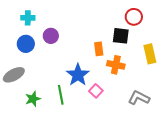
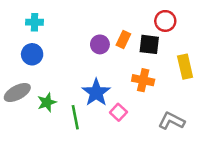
purple circle: (51, 36) -> (100, 44), moved
orange rectangle: (99, 49) -> (123, 39), moved, turned 32
green star: (33, 99) -> (47, 102), moved

